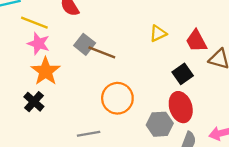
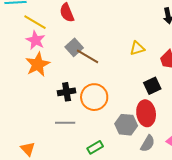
black cross: (34, 102) -> (67, 92), moved, turned 30

